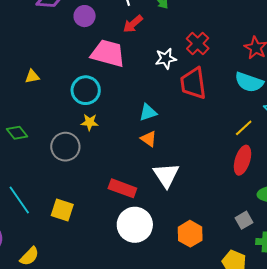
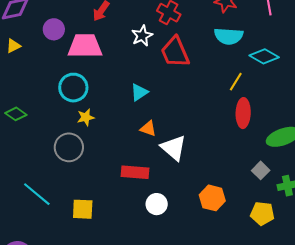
purple circle: (85, 16) -> (54, 29), moved
yellow triangle: (32, 76) -> (13, 46), moved
green diamond: (17, 133) -> (16, 114), moved
orange triangle: (149, 139) -> (148, 129), moved
cyan line: (19, 200) -> (37, 194), moved
white circle: (135, 225) -> (157, 204), size x0.6

